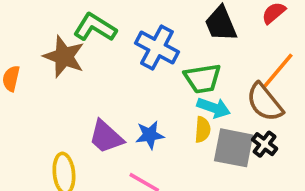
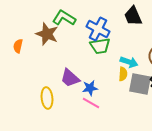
green trapezoid: (203, 78) -> (100, 46), moved
blue star: (150, 135) -> (90, 88), moved

